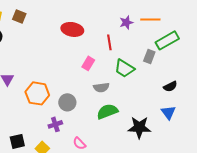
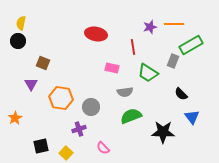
brown square: (19, 16) -> (43, 63), moved
pink rectangle: (88, 63) -> (112, 68), turned 72
black semicircle: (170, 86) -> (181, 94), moved, turned 72

